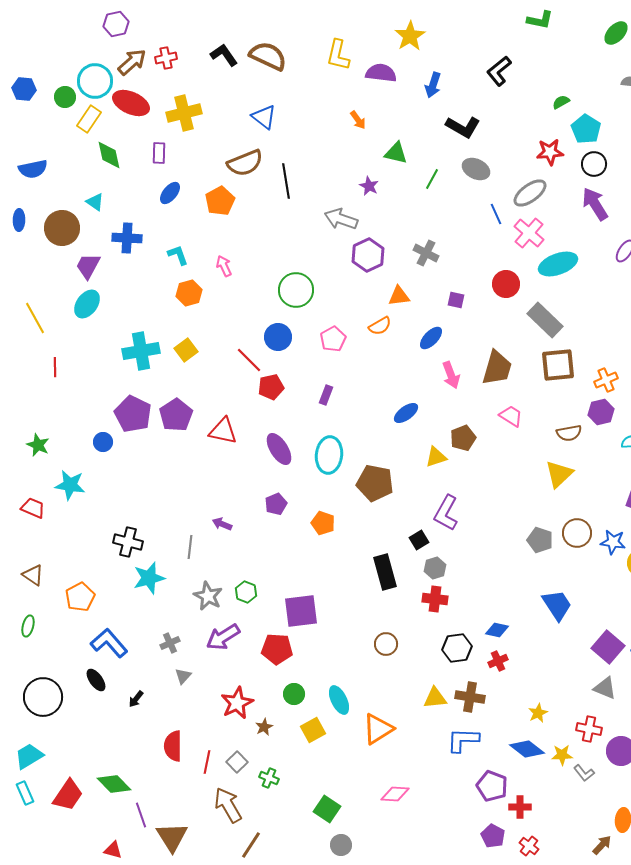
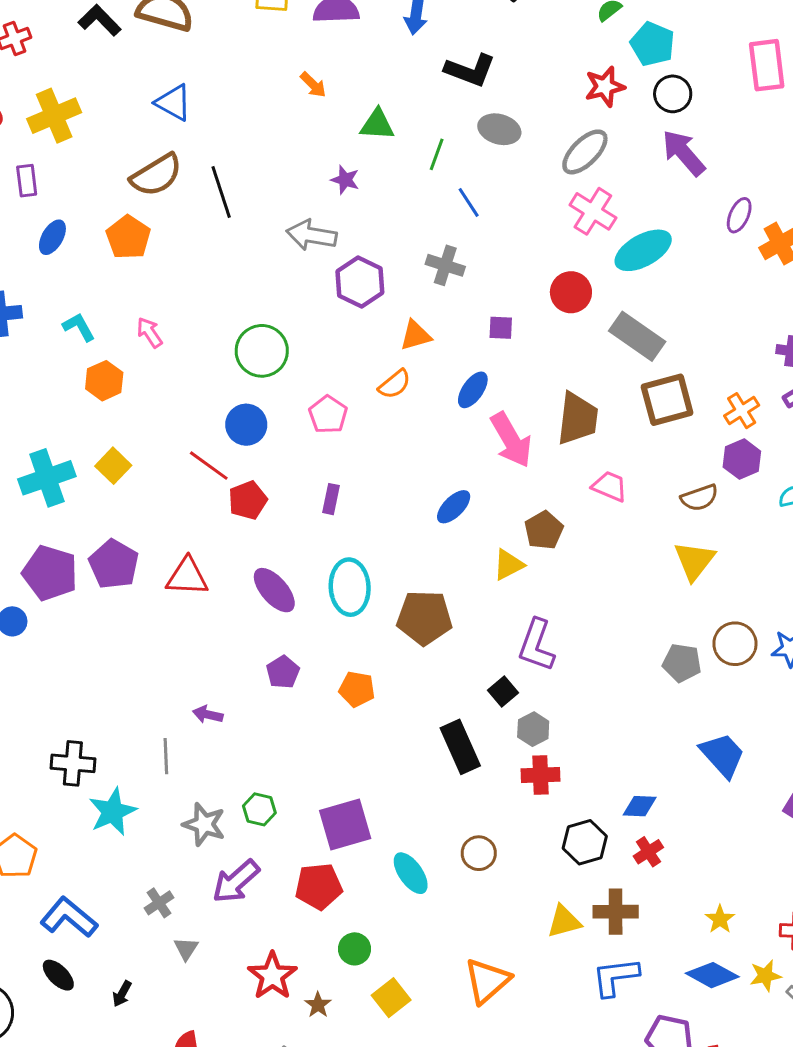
blue line: (496, 214) -> (469, 202), moved
pink arrow: (451, 375) -> (511, 440), size x1.4
cyan ellipse: (339, 700) -> (411, 873), moved

